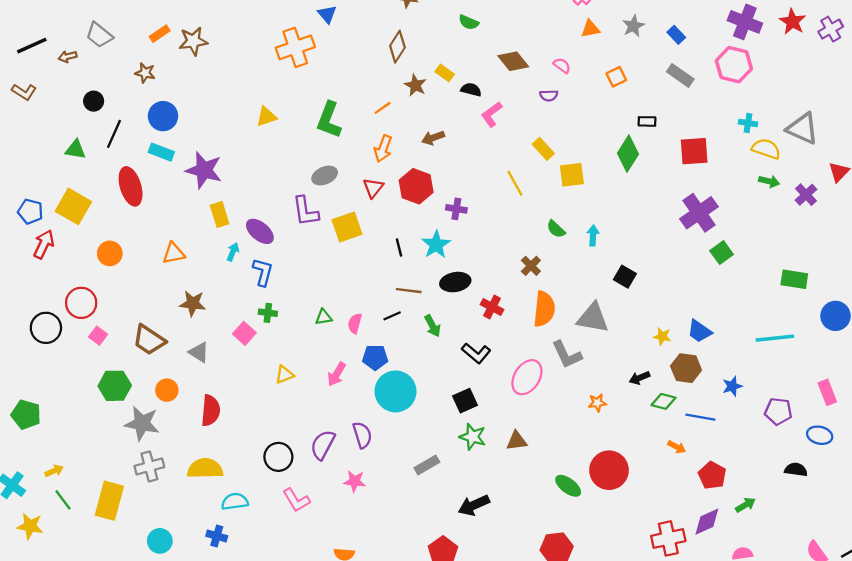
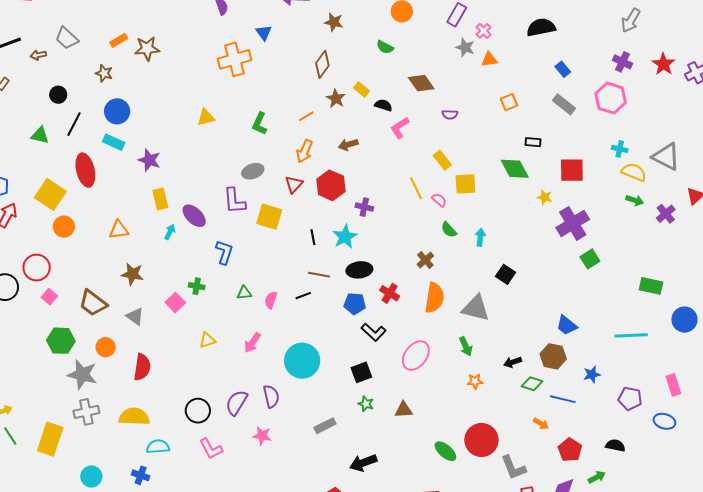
purple cross: (745, 22) -> (623, 62), size x0.7
gray star: (633, 26) -> (465, 47), moved, turned -30
pink semicircle: (562, 65) -> (439, 200), moved
green L-shape: (329, 120) -> (260, 124), size x0.7
green diamond: (628, 154) -> (515, 169), turned -64
purple star: (204, 170) -> (149, 160), size x0.7
yellow square: (73, 206) -> (50, 194), moved
yellow square: (347, 227) -> (269, 217), turned 32
blue L-shape: (263, 272) -> (224, 252), moved
green arrow: (433, 326) -> (466, 346), moved
yellow star: (662, 336) -> (545, 197), moved
gray L-shape: (567, 355) -> (513, 468), moved
blue pentagon: (375, 357) -> (355, 304), moved
green star: (473, 437) -> (366, 404), size x0.7
black semicircle: (796, 470) -> (615, 446), moved

